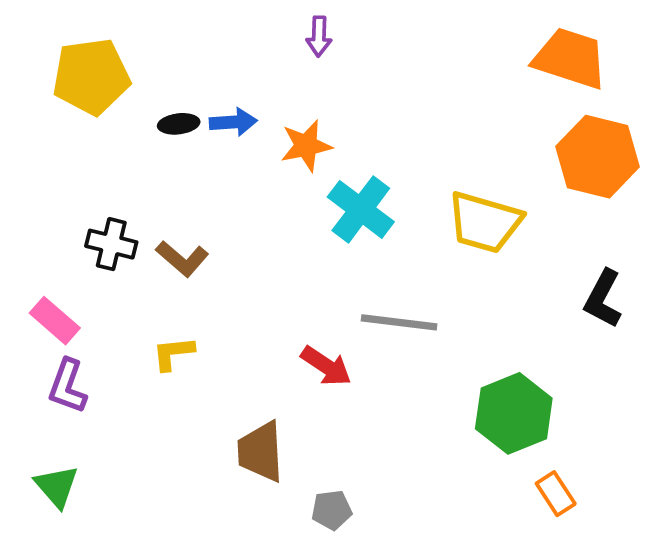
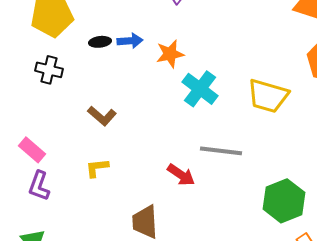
black cross: (111, 244) -> (49, 70), moved

